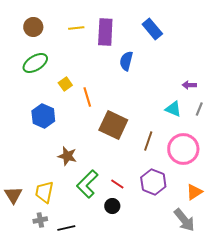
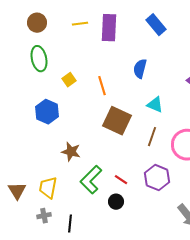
blue semicircle: (126, 61) -> (140, 69), moved
green ellipse: (35, 63) -> (39, 59), turned -70
orange line: (87, 97) -> (102, 86), moved
cyan triangle: (173, 109) -> (155, 105), moved
black line: (66, 228) -> (70, 224), turned -72

